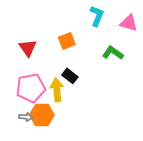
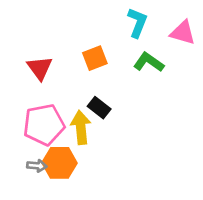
green L-shape: (113, 53) -> (149, 62), moved

